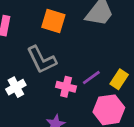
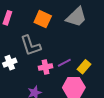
pink cross: (66, 87) -> (45, 67), turned -32

